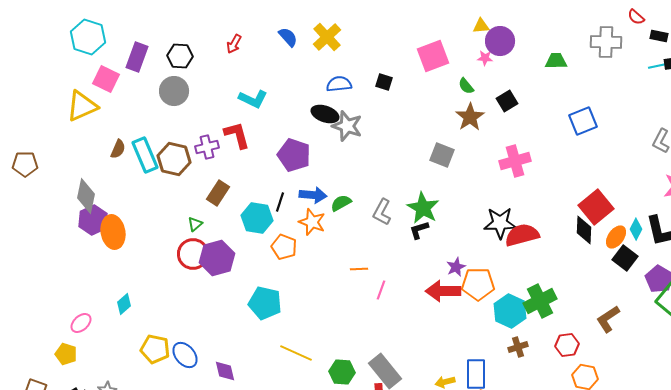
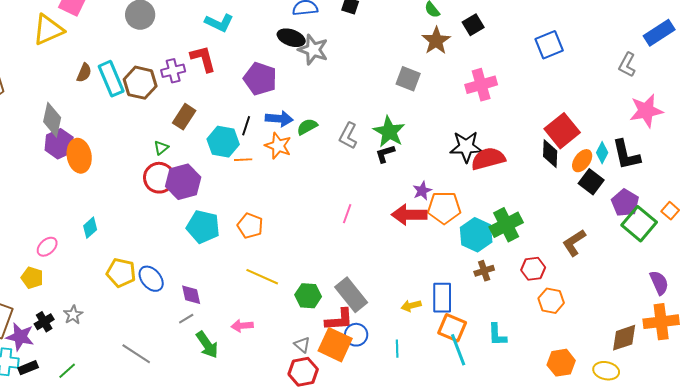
orange pentagon: (284, 247) -> (250, 226), moved
orange line: (359, 269) -> (243, 160), moved
cyan pentagon: (265, 303) -> (203, 227), moved

